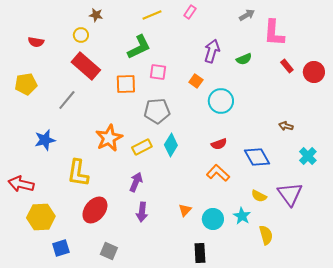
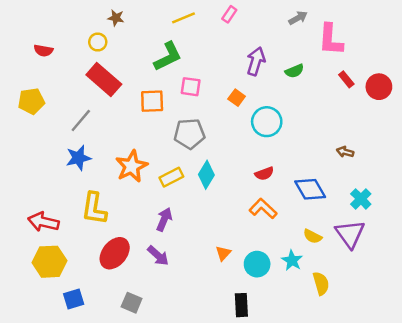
blue star: (45, 140) -> (78, 158), moved
cyan cross: (308, 156) -> (361, 199), moved
red arrow: (21, 184) -> (43, 222), moved
purple arrow: (142, 212) -> (158, 256), moved, turned -54

